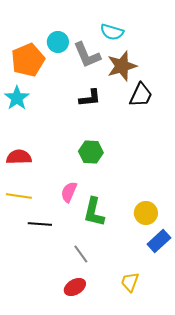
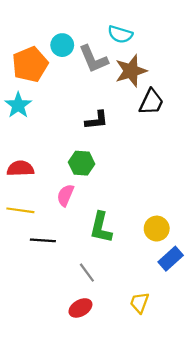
black L-shape: (90, 98) -> (97, 120), moved
green hexagon: (91, 152) -> (82, 163), moved
pink semicircle: (69, 192) -> (65, 195), moved

